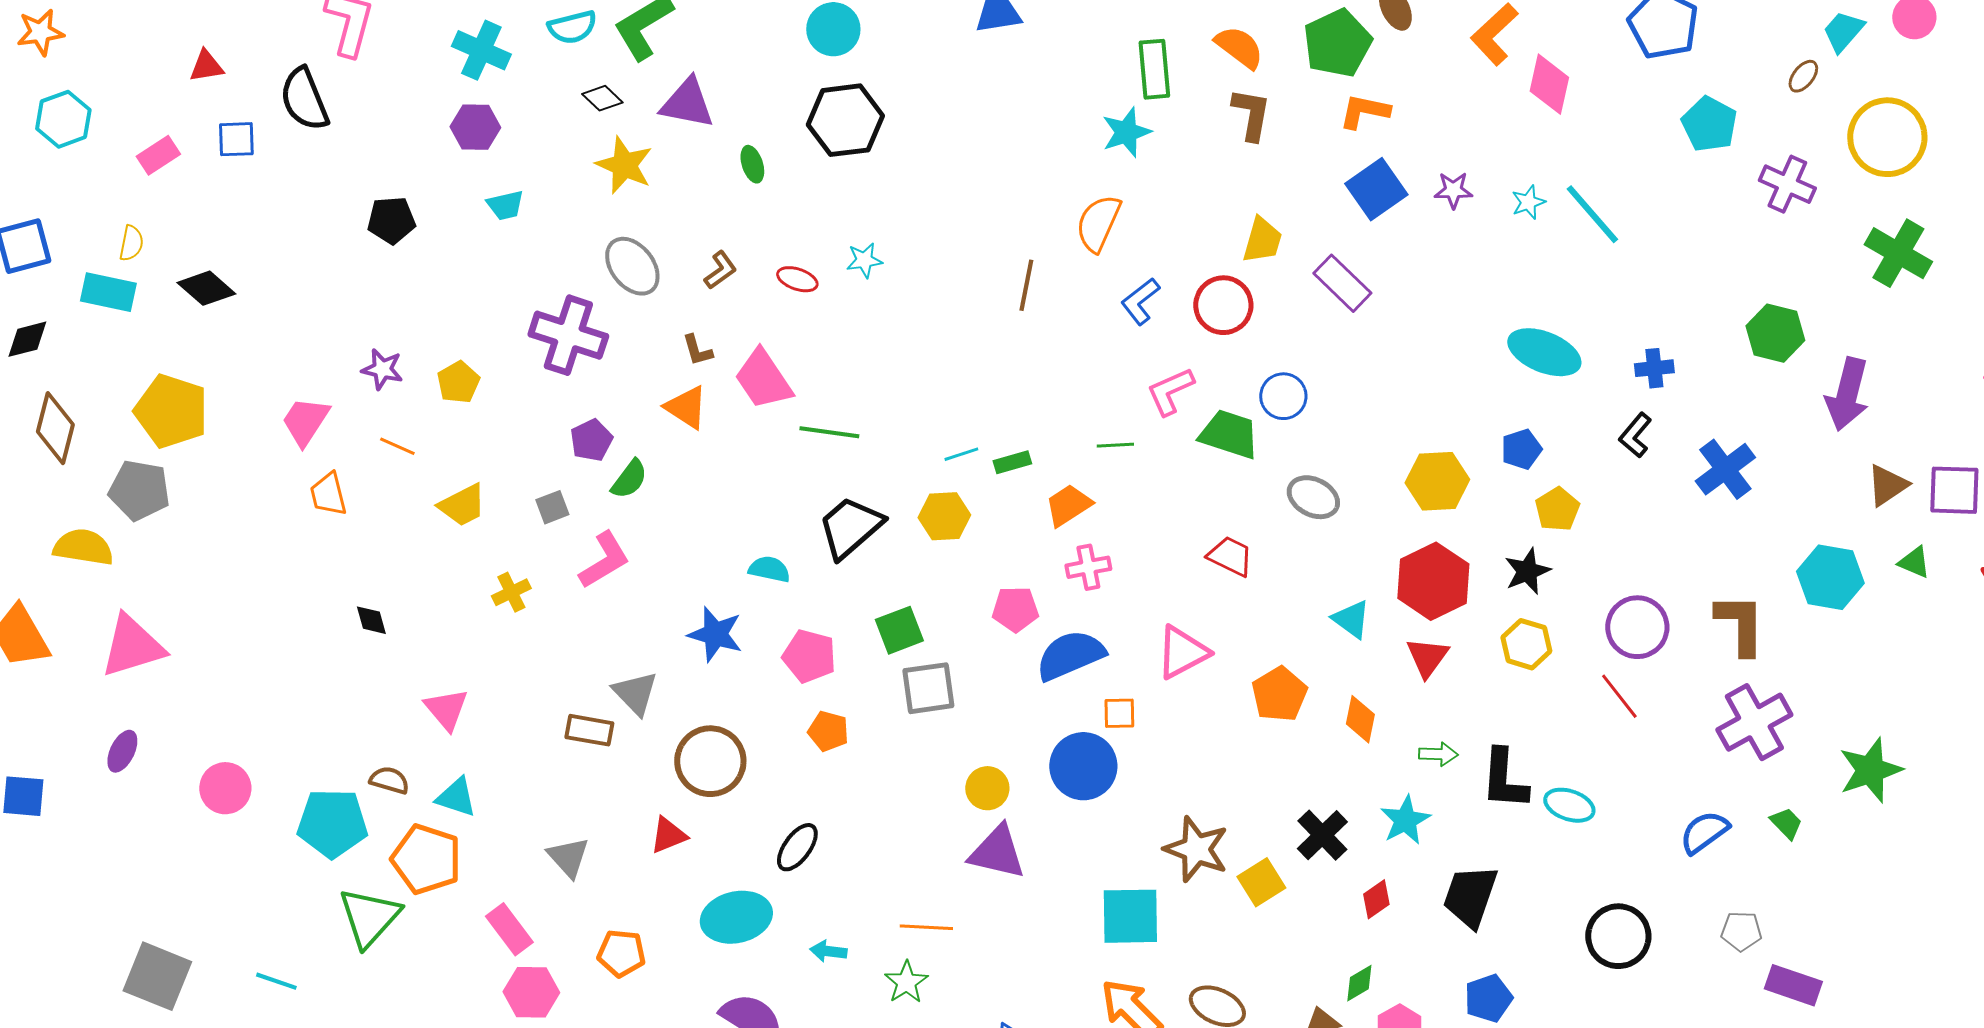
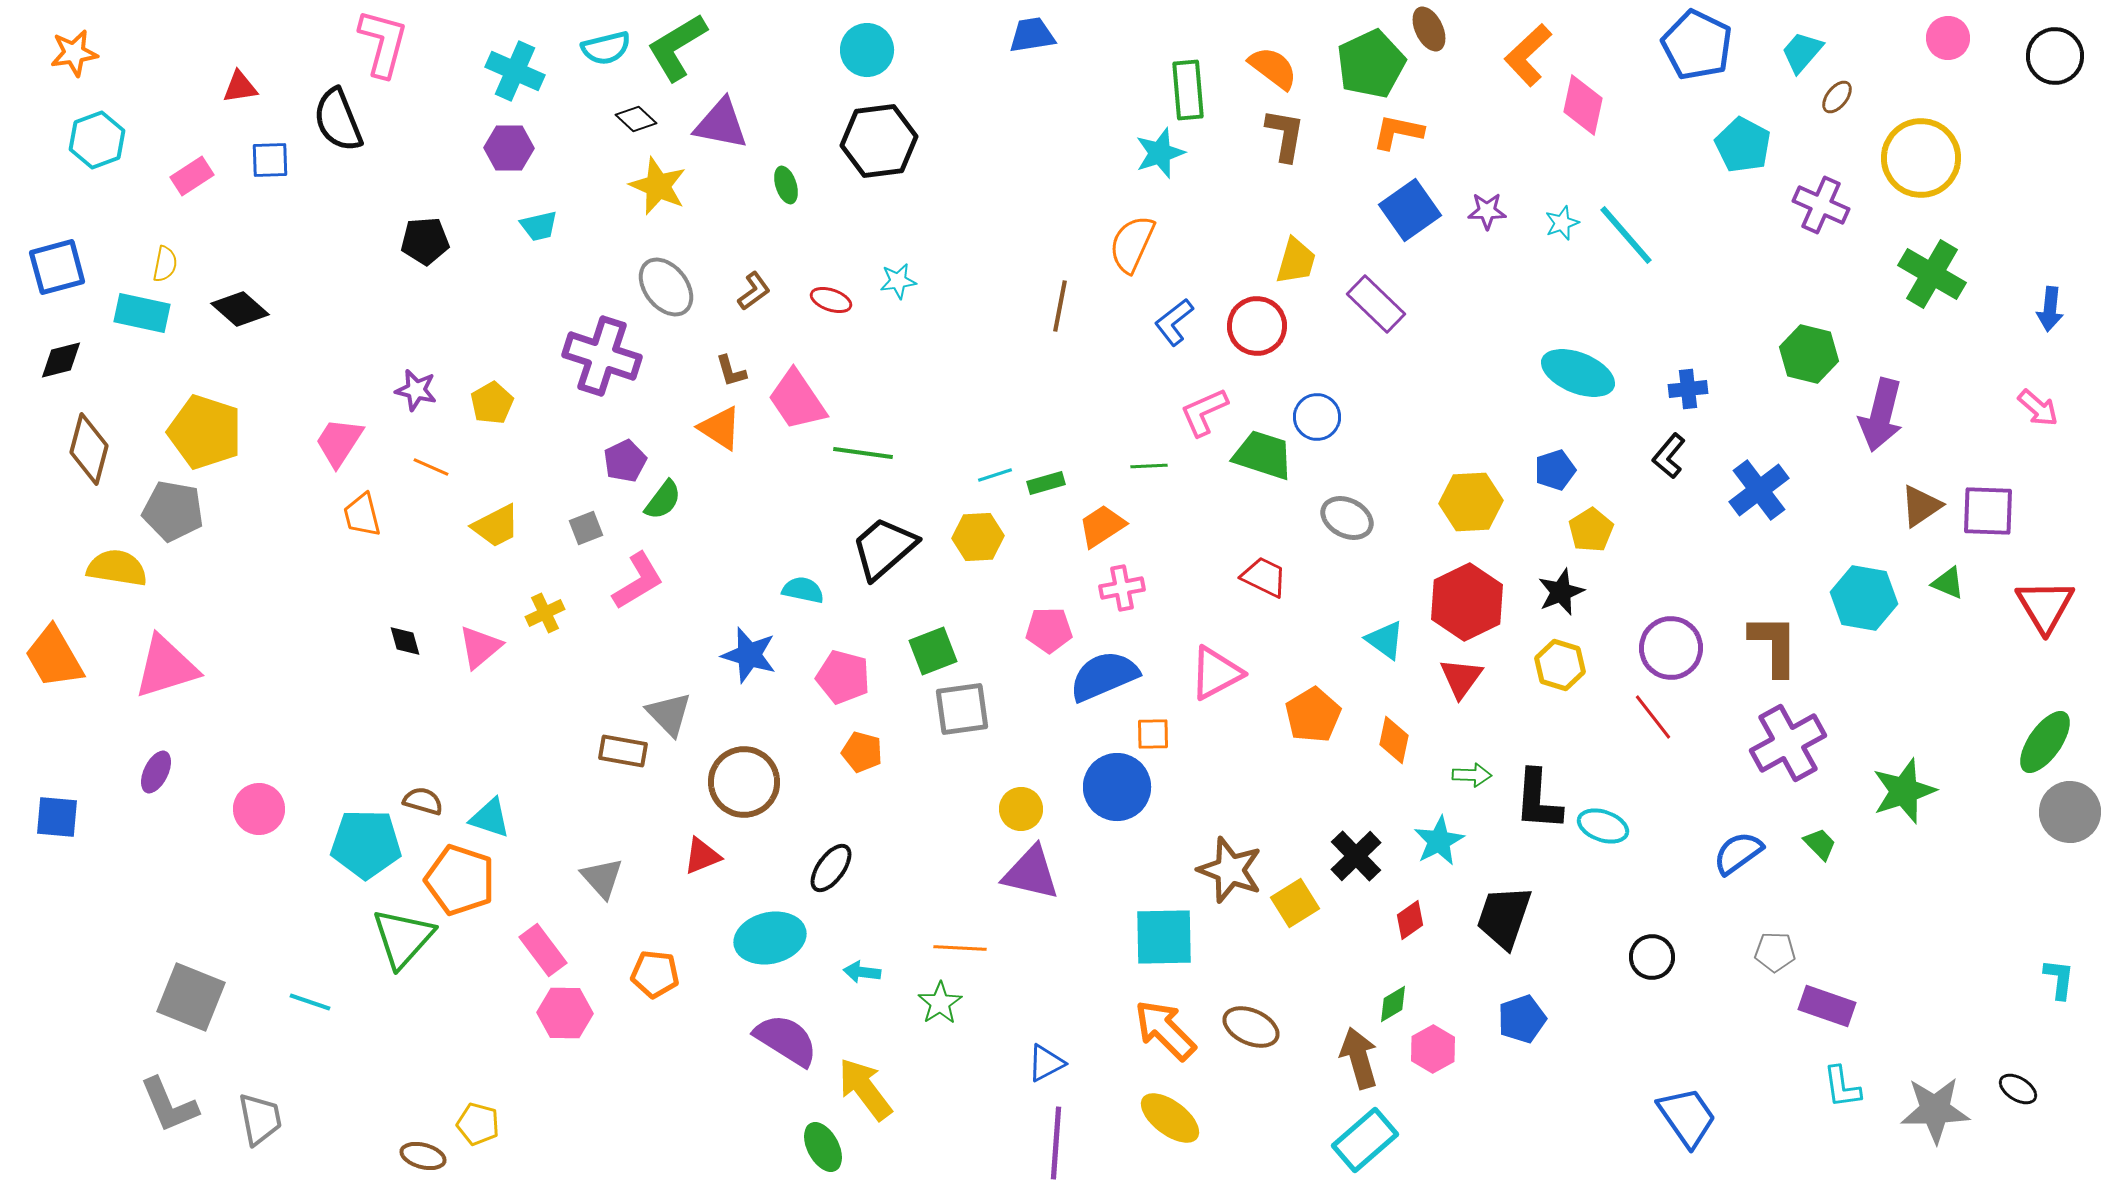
cyan trapezoid: (1843, 31) -> (1802, 52), moved
pink triangle: (446, 709) -> (480, 647), moved, turned 30
black circle: (1618, 936) -> (1652, 957), size x0.7

